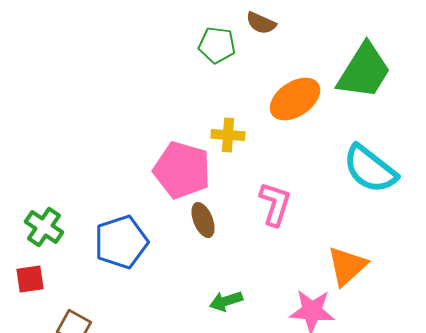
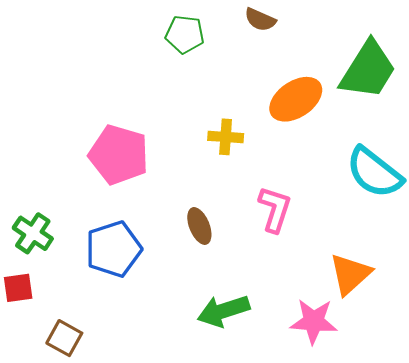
green pentagon: (217, 45) -> (185, 34), moved
pink pentagon: (182, 170) -> (119, 155), moved
green arrow: (226, 301) -> (223, 311), size x1.5

